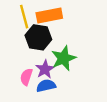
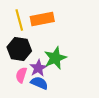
black hexagon: (38, 37) -> (19, 49), moved
blue semicircle: (46, 86) -> (39, 83), turned 36

